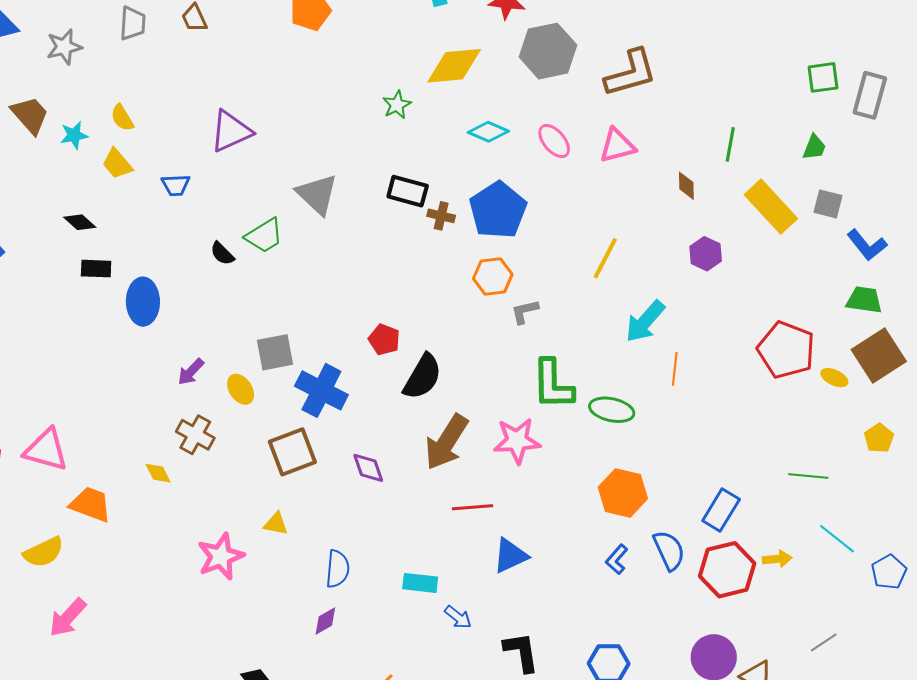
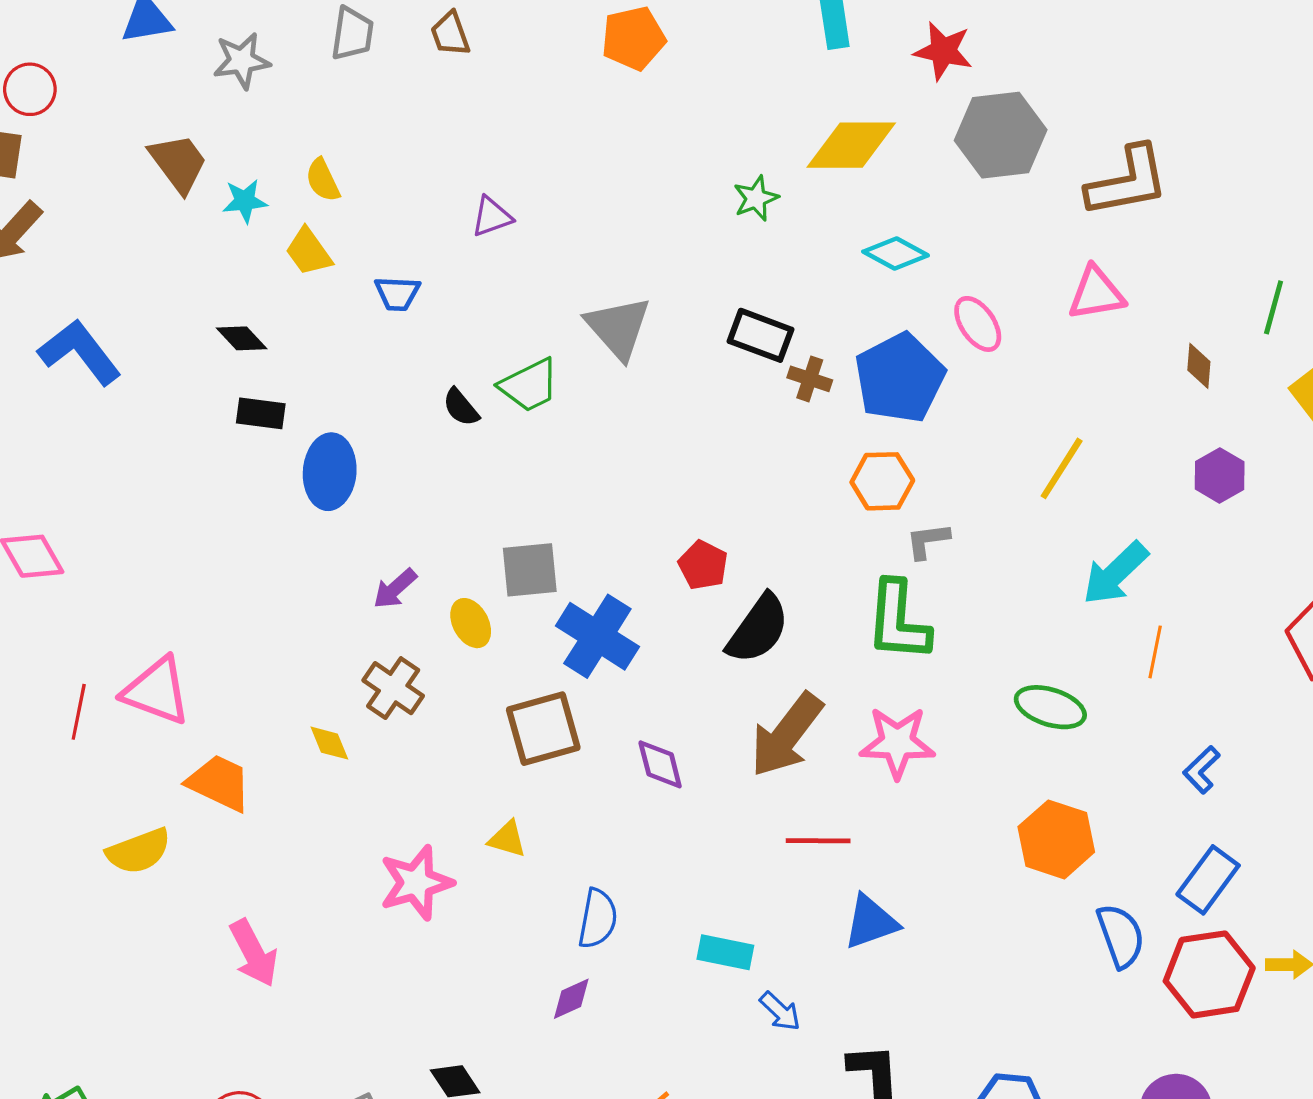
purple triangle: (231, 131) -> (492, 217), size x0.6
pink ellipse: (554, 141) -> (978, 324), moved
green L-shape: (553, 384) -> (898, 621), moved
blue L-shape: (617, 559) -> (1201, 770), moved
pink arrow: (68, 618) -> (254, 953), moved, turned -75

